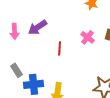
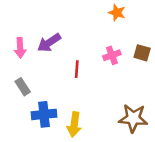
pink cross: (88, 37) -> (112, 55), turned 32
gray rectangle: (17, 70) -> (23, 87), moved

